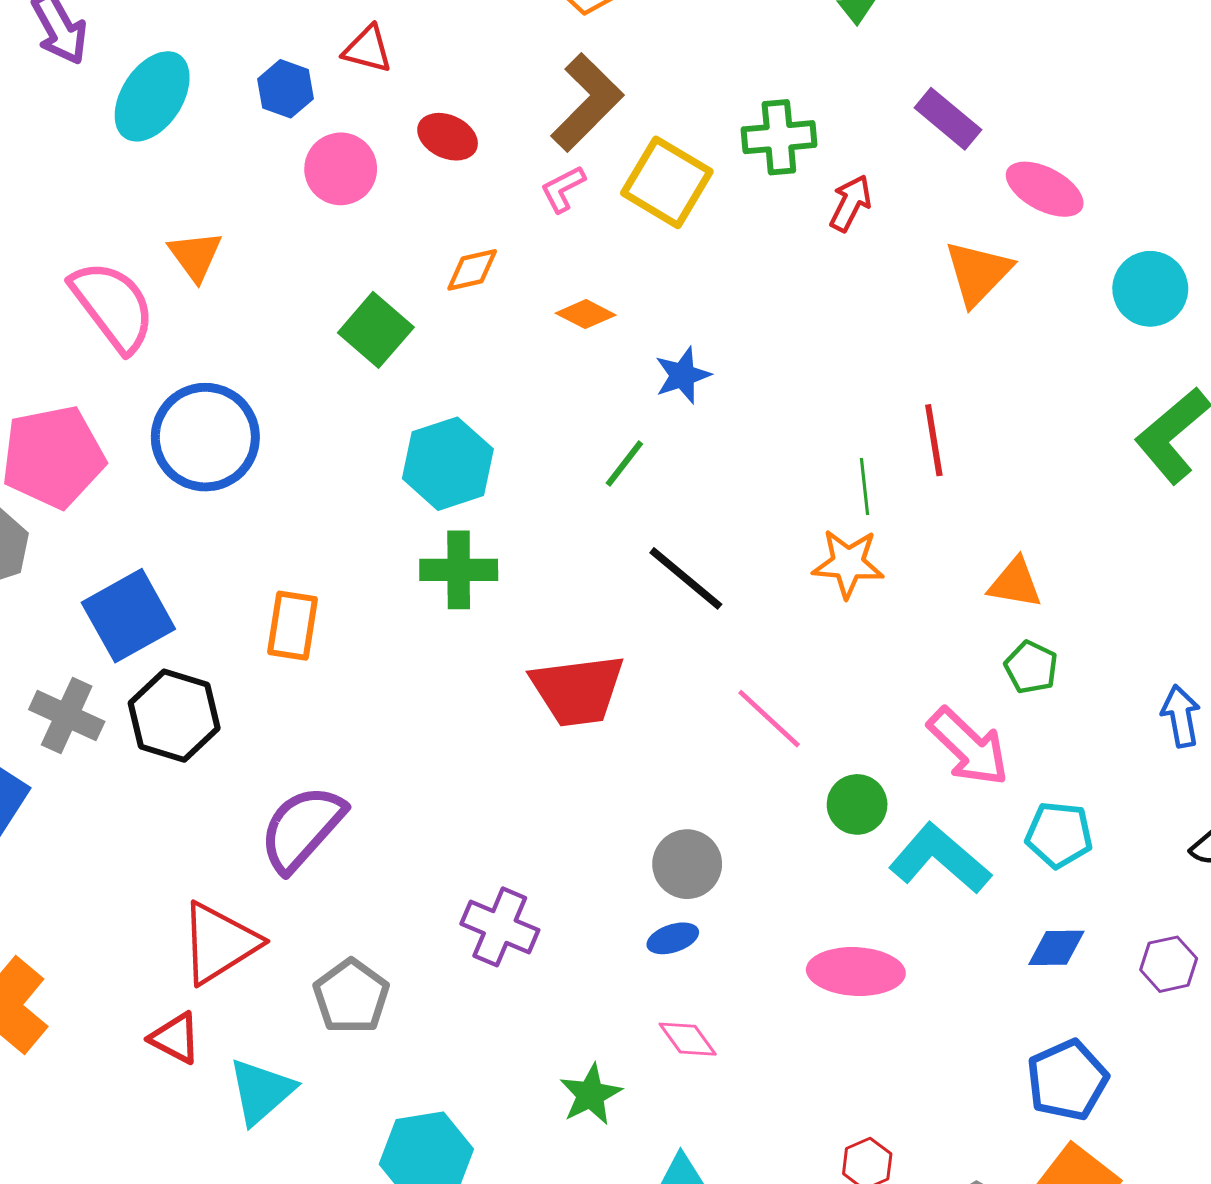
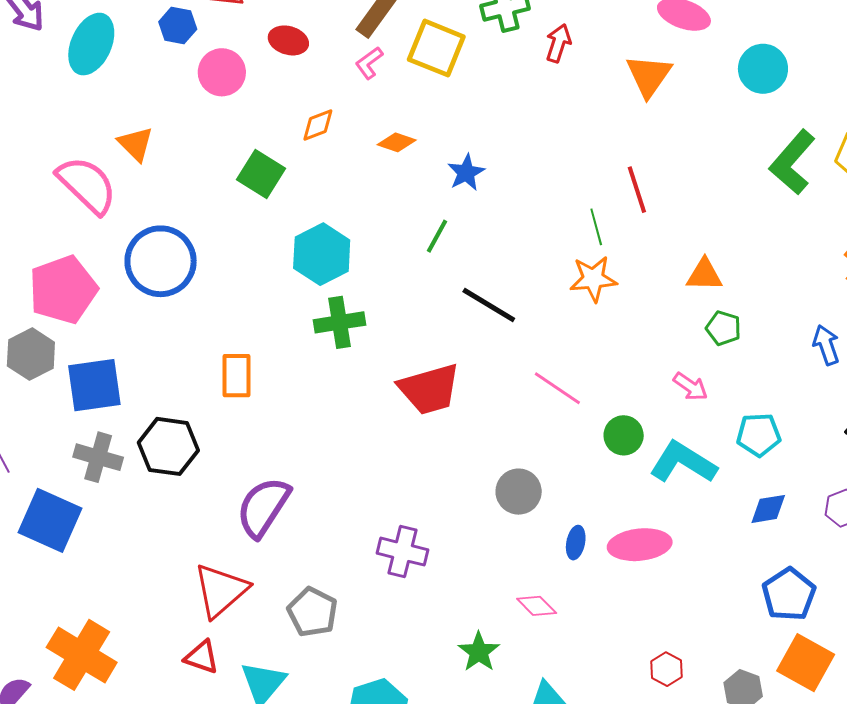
blue square: (128, 616) -> (94, 385), moved, turned 30
pink arrow: (968, 747) -> (690, 387), size x0.6
blue ellipse: (673, 938) -> (576, 543), moved, turned -52

